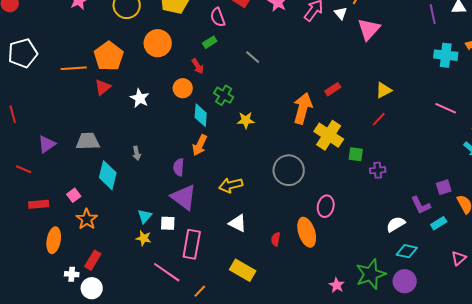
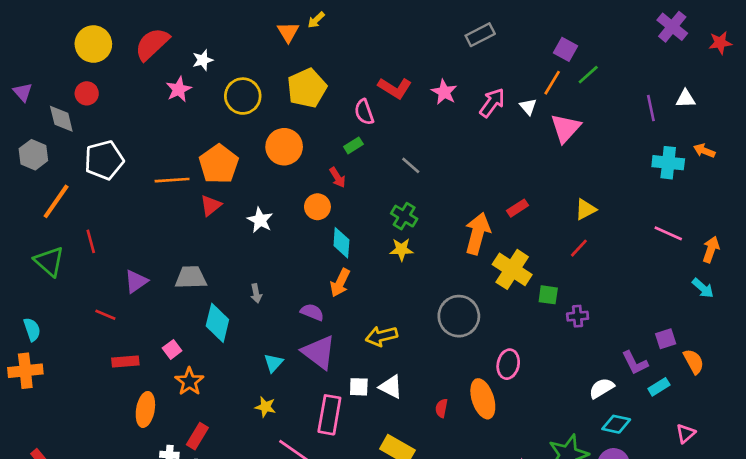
green cross: (224, 95) -> (404, 216), moved
purple semicircle: (179, 167) -> (312, 312), turned 108
cyan triangle: (145, 216) -> (273, 363), moved
white square: (168, 223) -> (359, 387), moved

